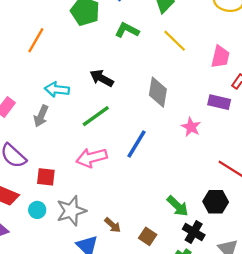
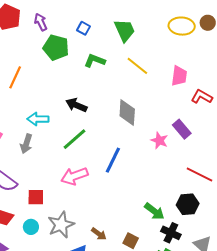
purple rectangle: (219, 102) -> (182, 129), moved, turned 42

